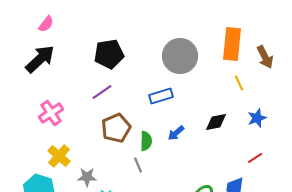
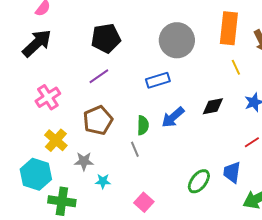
brown pentagon: (116, 128) -> (98, 120), moved
blue arrow: (176, 133) -> (173, 117), size x1.4

